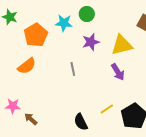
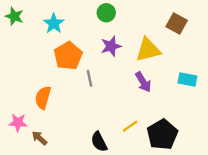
cyan star: (64, 23) -> (54, 23), moved, turned 30
orange pentagon: (36, 35) -> (68, 56), moved
orange semicircle: (27, 66) -> (43, 97), moved, turned 144

